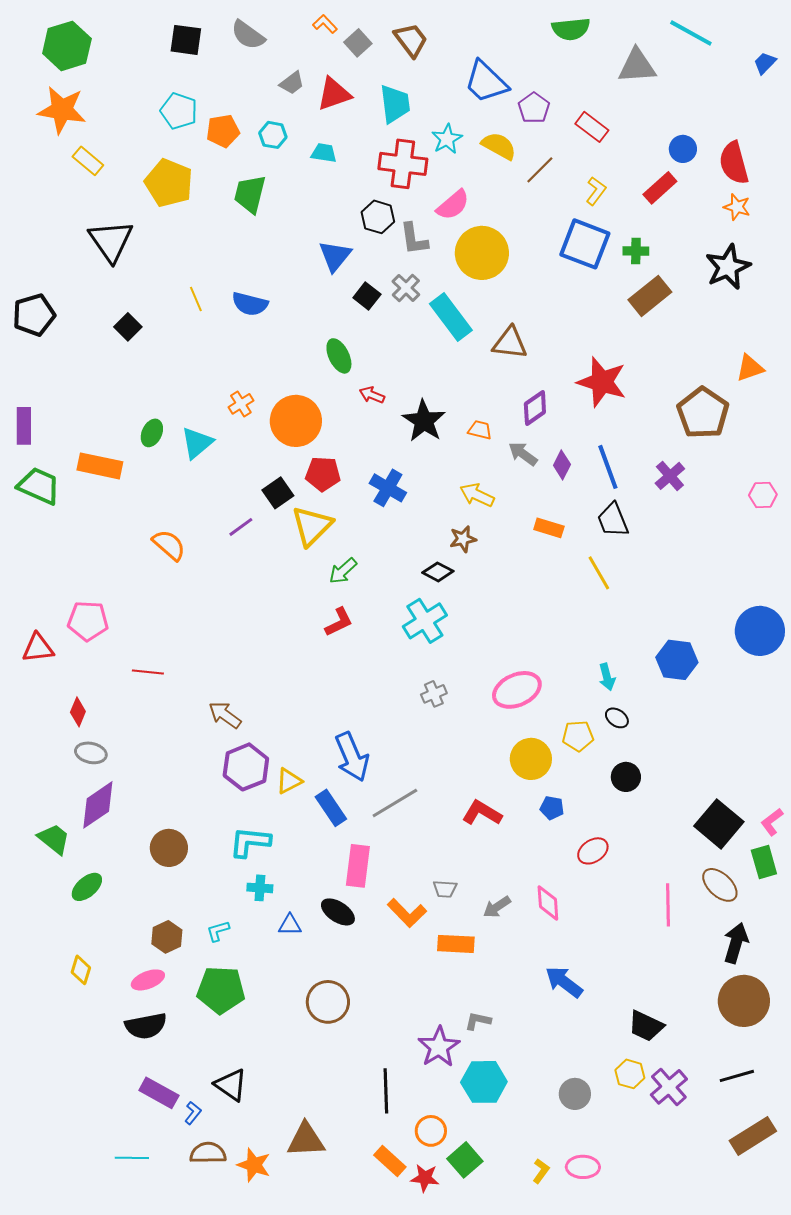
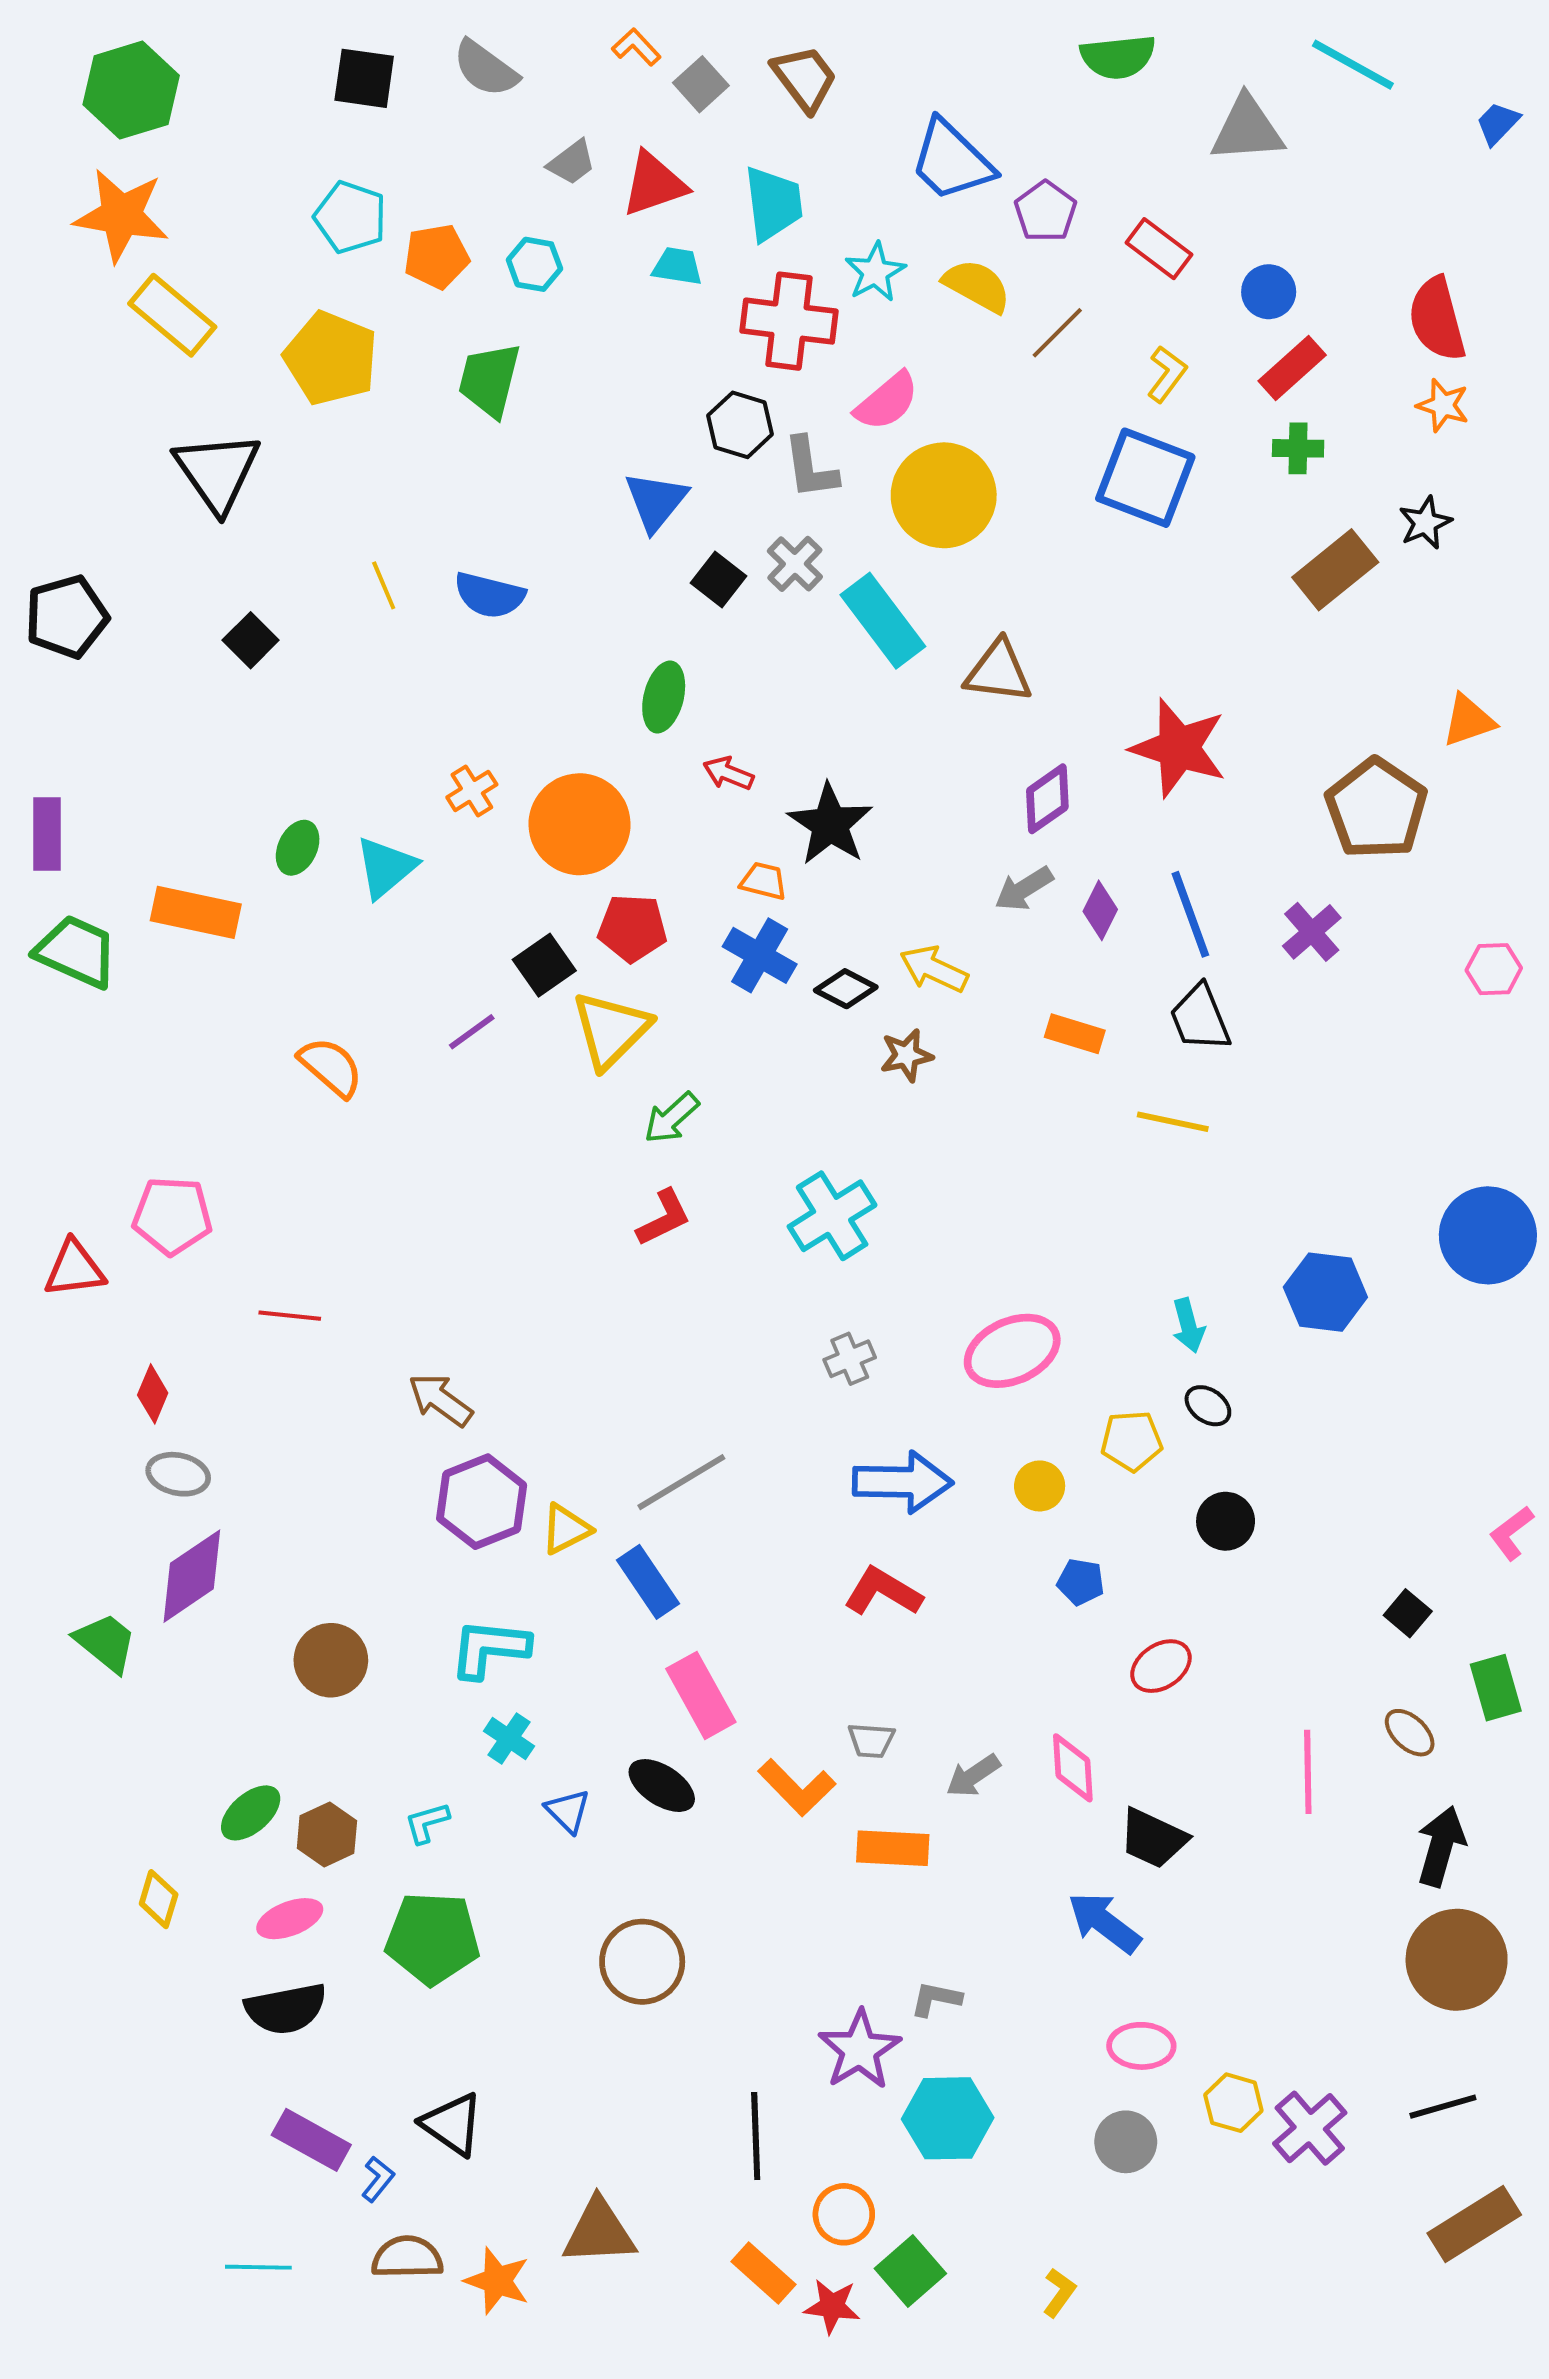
blue circle: (683, 149) -> (1269, 292), moved
cyan trapezoid: (324, 153) -> (677, 266), moved
yellow rectangle: (88, 161) -> (172, 315), size x1.4
green cross: (636, 251) -> (1298, 448), moved
black star: (728, 267) -> (1425, 523), size x0.6
brown rectangle: (650, 296) -> (1335, 570), moved
green ellipse: (339, 356) -> (664, 697), turned 40
orange trapezoid: (480, 430) -> (764, 881), moved
gray arrow: (523, 454) -> (1024, 889), turned -68
black diamond: (438, 572) -> (846, 989), moved
yellow line: (599, 573) -> (1173, 1122), turned -48
blue arrow: (352, 757) -> (903, 1482), moved, turned -66
yellow circle: (531, 759) -> (1040, 1486), size x0.6
gray line: (395, 803) -> (681, 1482), moved
red L-shape: (482, 813) -> (883, 1592), moved
pink L-shape: (772, 822) -> (1511, 1533), moved
black square: (719, 824) -> (1408, 1613), size x0.5
pink rectangle: (358, 866) -> (701, 1695), turned -36
brown ellipse: (720, 885) -> (1410, 1733), size x0.7
green ellipse: (87, 887) -> (251, 1813), moved
cyan cross: (260, 888) -> (509, 1739), turned 30
blue triangle: (290, 925) -> (568, 1811), turned 45
black trapezoid: (646, 1026) -> (1153, 1838), moved
pink ellipse: (583, 1167) -> (1141, 2046), moved

